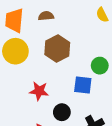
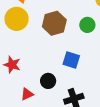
green circle: (100, 66) -> (87, 25), moved
red star: (39, 91) -> (12, 65), moved

